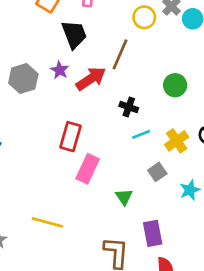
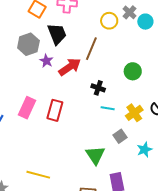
gray hexagon: (23, 78) -> (28, 44), moved
cyan line: (141, 134) -> (108, 108), turned 32
pink rectangle: (88, 169) -> (27, 108), moved
green triangle: (124, 197) -> (95, 155), size x1.5

